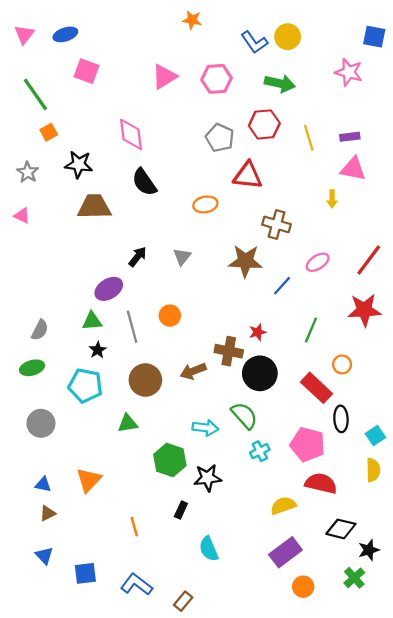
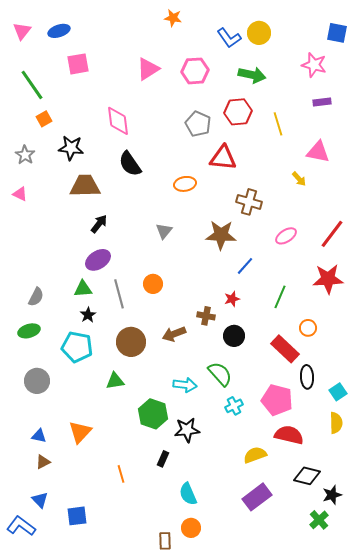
pink square: (87, 71) -> (78, 64), turned -30
purple rectangle: (350, 137) -> (322, 102), moved
yellow arrow: (332, 199) -> (299, 179), turned -42
black arrow: (138, 257) -> (99, 224), moved
blue line: (282, 286) -> (245, 266), moved
brown cross: (229, 351) -> (206, 316), size x0.7
black circle: (260, 373) -> (234, 336), size x0.7
blue L-shape: (137, 584) -> (21, 526), moved
orange circle: (303, 587) -> (191, 528), moved
brown rectangle: (183, 601) -> (165, 541), turned -42

